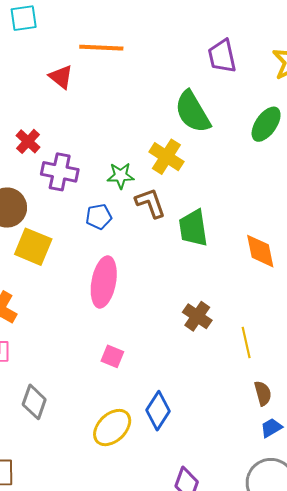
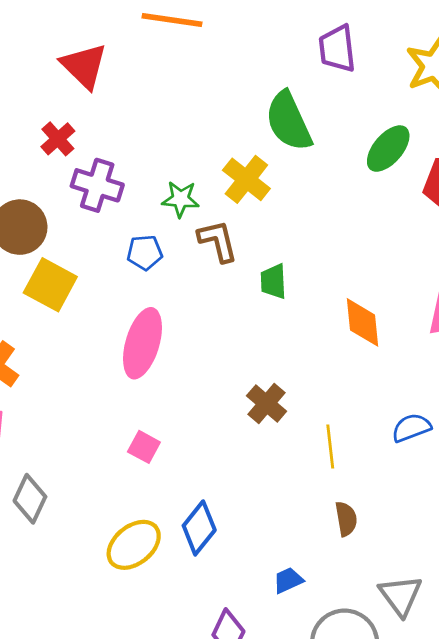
red triangle: (61, 77) -> (84, 66), moved, size x1.4
green trapezoid: (193, 228) -> (273, 281), size x0.7
blue trapezoid: (271, 428) -> (288, 580), moved

